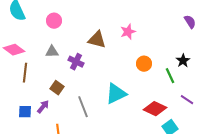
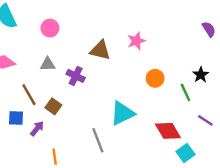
brown line: (25, 73) -> (29, 95), moved, turned -36
gray line: (83, 107) -> (98, 140), moved
red diamond: (155, 109) -> (168, 131), turned 35
blue square: (25, 112) -> (16, 118), moved

